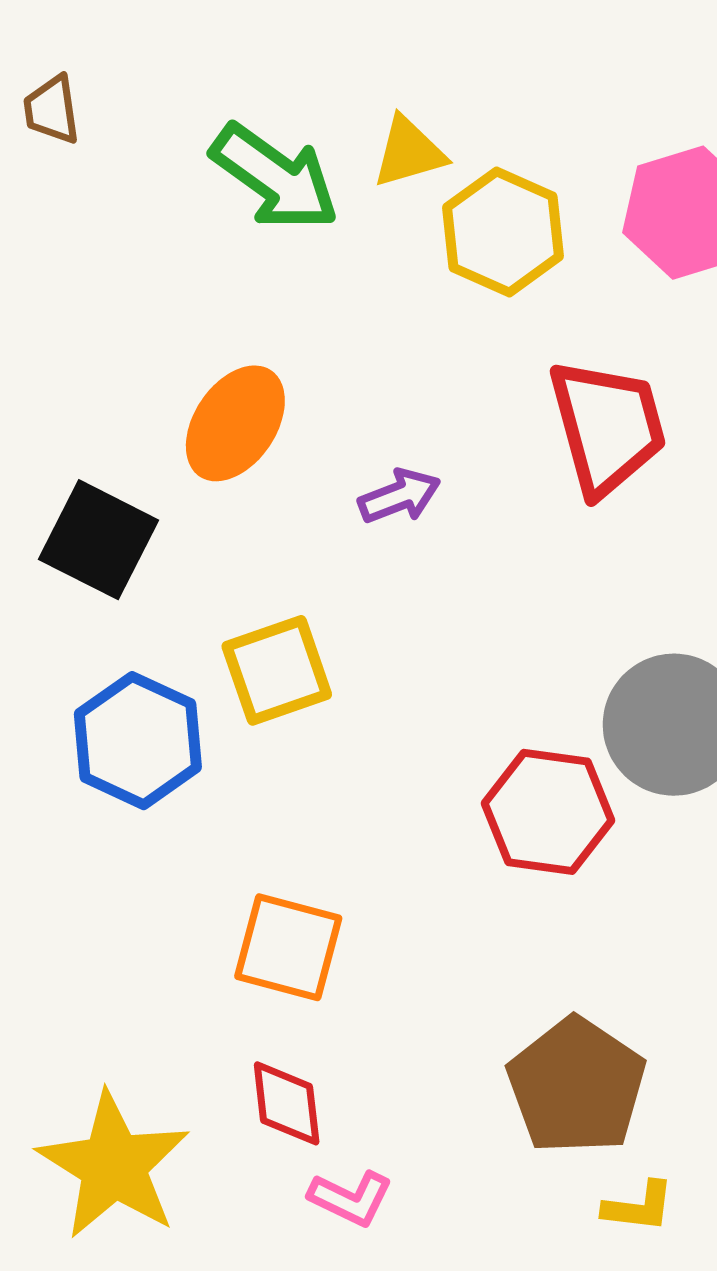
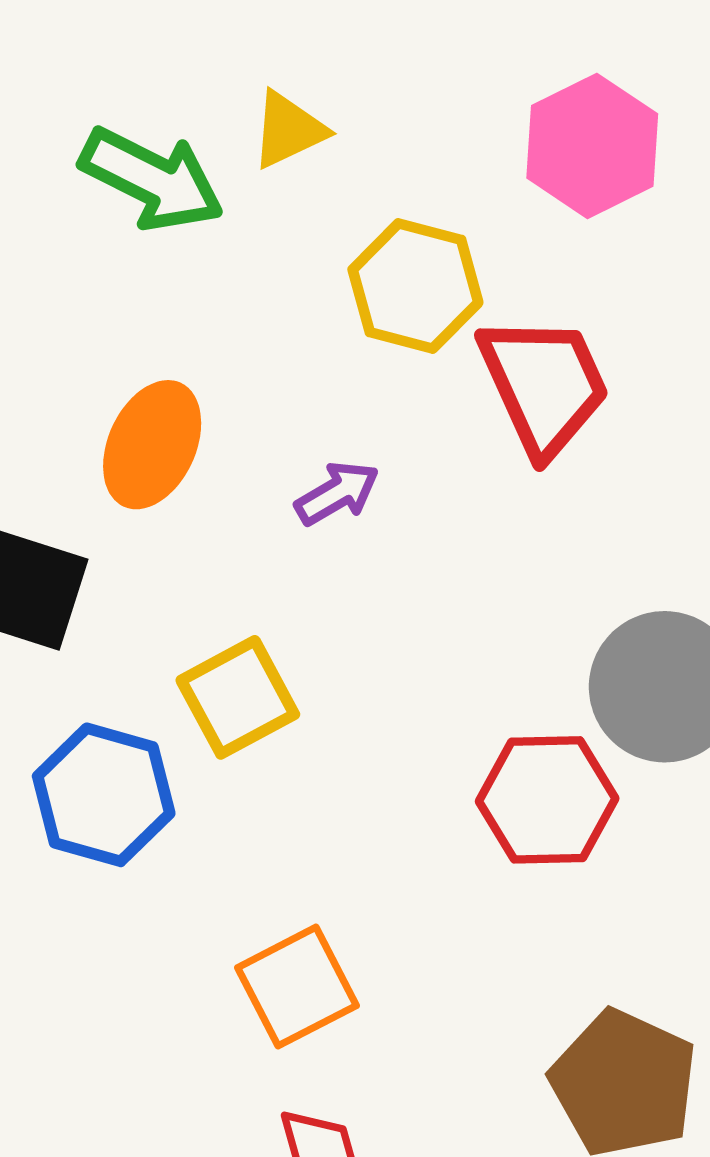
yellow hexagon: (503, 232) -> (415, 286), moved
orange square: (288, 947) -> (297, 987), turned -33

